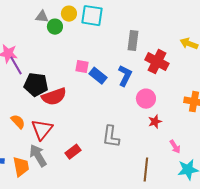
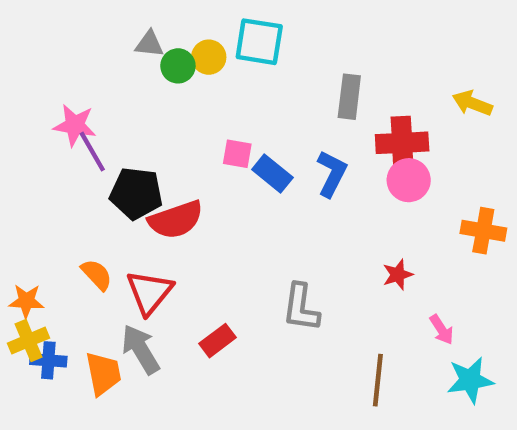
yellow circle: (69, 14) -> (209, 57), moved
red cross: (157, 62) -> (402, 143), turned -30
pink circle: (146, 99) -> (409, 180), moved

